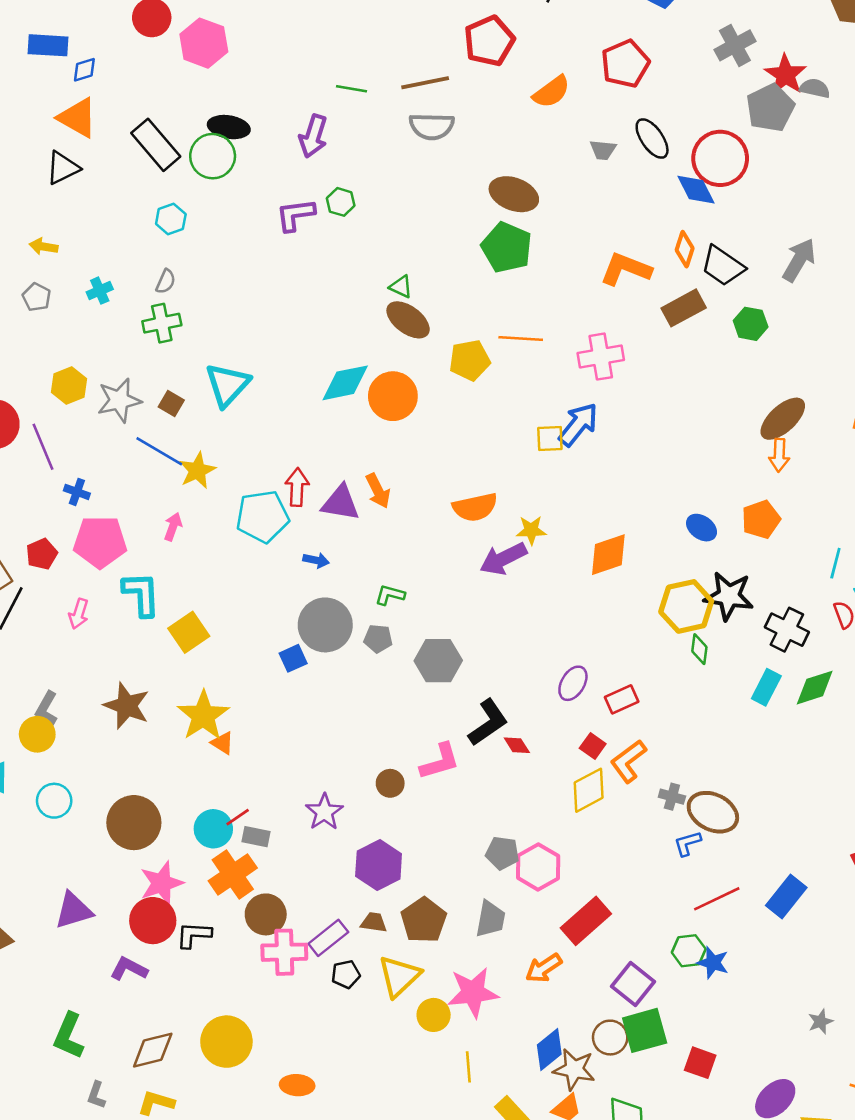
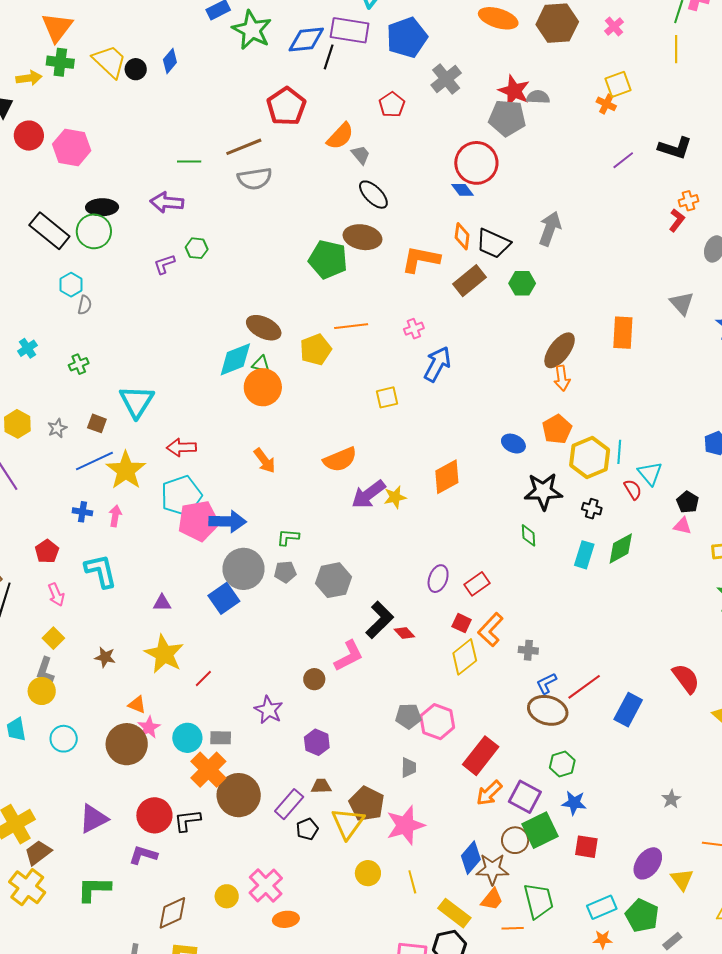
gray cross: (735, 45) -> (446, 79), moved
red pentagon: (625, 64) -> (392, 105), size x0.7
gray pentagon: (770, 108) -> (507, 118), turned -30
purple arrow: (313, 136) -> (167, 202), turned 88
black ellipse: (652, 139) -> (373, 195), moved
gray trapezoid: (603, 150) -> (361, 155), moved, turned -125
blue diamond: (696, 190) -> (463, 190), size x0.7
brown ellipse: (514, 194) -> (363, 237), moved
purple L-shape: (295, 215) -> (164, 264), size x0.7
gray semicircle: (166, 281) -> (85, 305), moved
green triangle: (401, 287) -> (261, 364), moved
green cross: (162, 323) -> (79, 364), size x0.7
pink cross: (601, 357) -> (414, 329), size x0.6
cyan diamond: (345, 383) -> (235, 359), moved
gray star: (119, 400) -> (57, 428), size x0.6
blue arrow: (578, 424) -> (437, 364), moved
blue line: (159, 451) -> (94, 461), turned -45
yellow star: (197, 471) -> (126, 470), size x1.4
red arrow: (297, 487) -> (181, 447), moved, turned -84
blue cross: (77, 492) -> (82, 512), moved
purple triangle: (341, 503) -> (162, 603), moved, size x0.6
yellow star: (531, 530) -> (395, 497), moved
pink pentagon: (100, 542) -> (198, 521), moved
red pentagon: (42, 554) -> (47, 551), moved
blue arrow: (316, 560) -> (228, 521), size x1.8
yellow hexagon: (686, 606) -> (590, 457), moved
pink arrow: (79, 614) -> (56, 595), turned -30
black cross: (787, 630) -> (592, 509), size x0.6
yellow square: (189, 632) -> (53, 638), moved, size x0.7
blue square: (293, 658) -> (224, 598), size x1.4
brown star: (127, 706) -> (105, 657), size x0.6
orange triangle: (223, 743) -> (137, 705), moved
brown ellipse: (713, 812) -> (548, 710), moved
red line: (238, 817) -> (203, 678), moved
purple hexagon: (379, 865) -> (317, 742), size x0.7
pink star: (162, 883) -> (149, 727), moved, size x0.7
red line: (717, 899) -> (584, 687), moved
brown circle: (266, 914) -> (239, 795), size x1.4
gray trapezoid: (490, 919) -> (409, 767), size x0.7
brown pentagon: (424, 920) -> (367, 804), moved
pink cross: (284, 952) -> (266, 885), moved, turned -32
blue star: (713, 963) -> (574, 803), moved
orange arrow: (544, 968) -> (489, 793), moved
yellow circle: (434, 1015) -> (368, 873), moved
green L-shape: (69, 1036) -> (94, 889), moved, turned 78
yellow circle: (226, 1042) -> (227, 896), size x0.6

